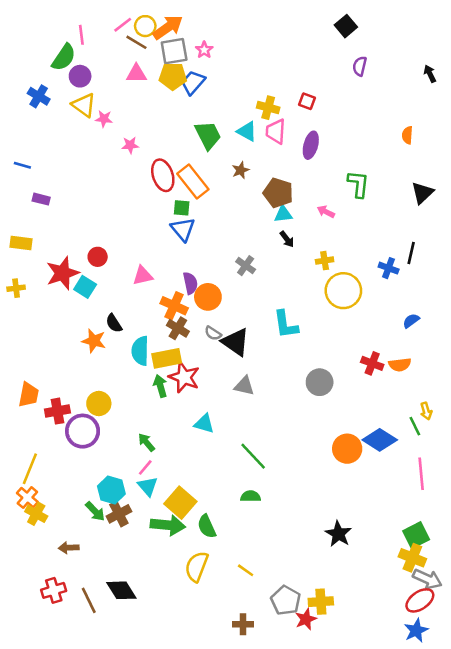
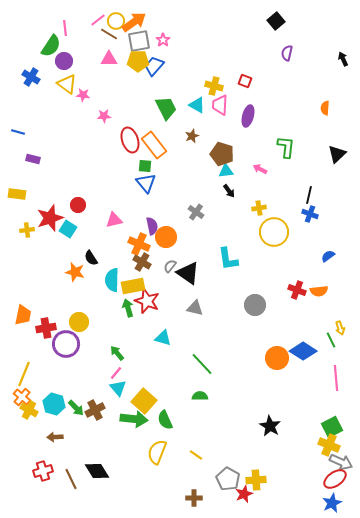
black line: (411, 253) -> (309, 195), moved
yellow cross: (16, 288) -> (27, 230), moved
gray semicircle: (213, 333) -> (170, 266), turned 96
cyan hexagon: (111, 490) -> (54, 404), moved

